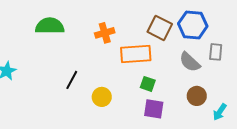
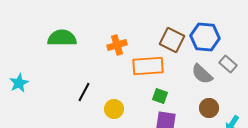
gray rectangle: (216, 52) -> (228, 64), turned -54

